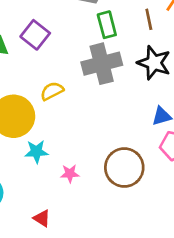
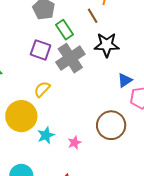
purple square: (35, 35) -> (41, 50), moved

